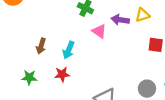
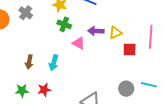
yellow triangle: (143, 15) -> (115, 33), moved
red star: (62, 74) -> (44, 90), moved

